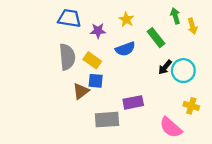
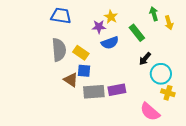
purple star: (98, 31) -> (99, 27), moved
cyan circle: (183, 71) -> (161, 74), moved
brown triangle: (81, 91) -> (71, 80), turned -49
gray rectangle: (107, 120) -> (94, 92), moved

